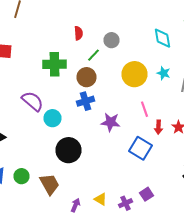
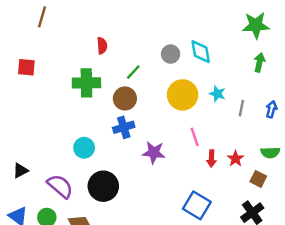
red semicircle: (78, 33) -> (102, 46), moved
cyan diamond: (162, 38) -> (201, 52), moved
gray circle: (112, 40) -> (171, 54), moved
purple semicircle: (32, 101) -> (60, 186), moved
blue square: (140, 148) -> (197, 205), moved

